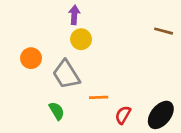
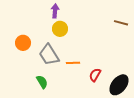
orange line: (99, 97) -> (73, 63), moved
red semicircle: (123, 115) -> (95, 75), moved

